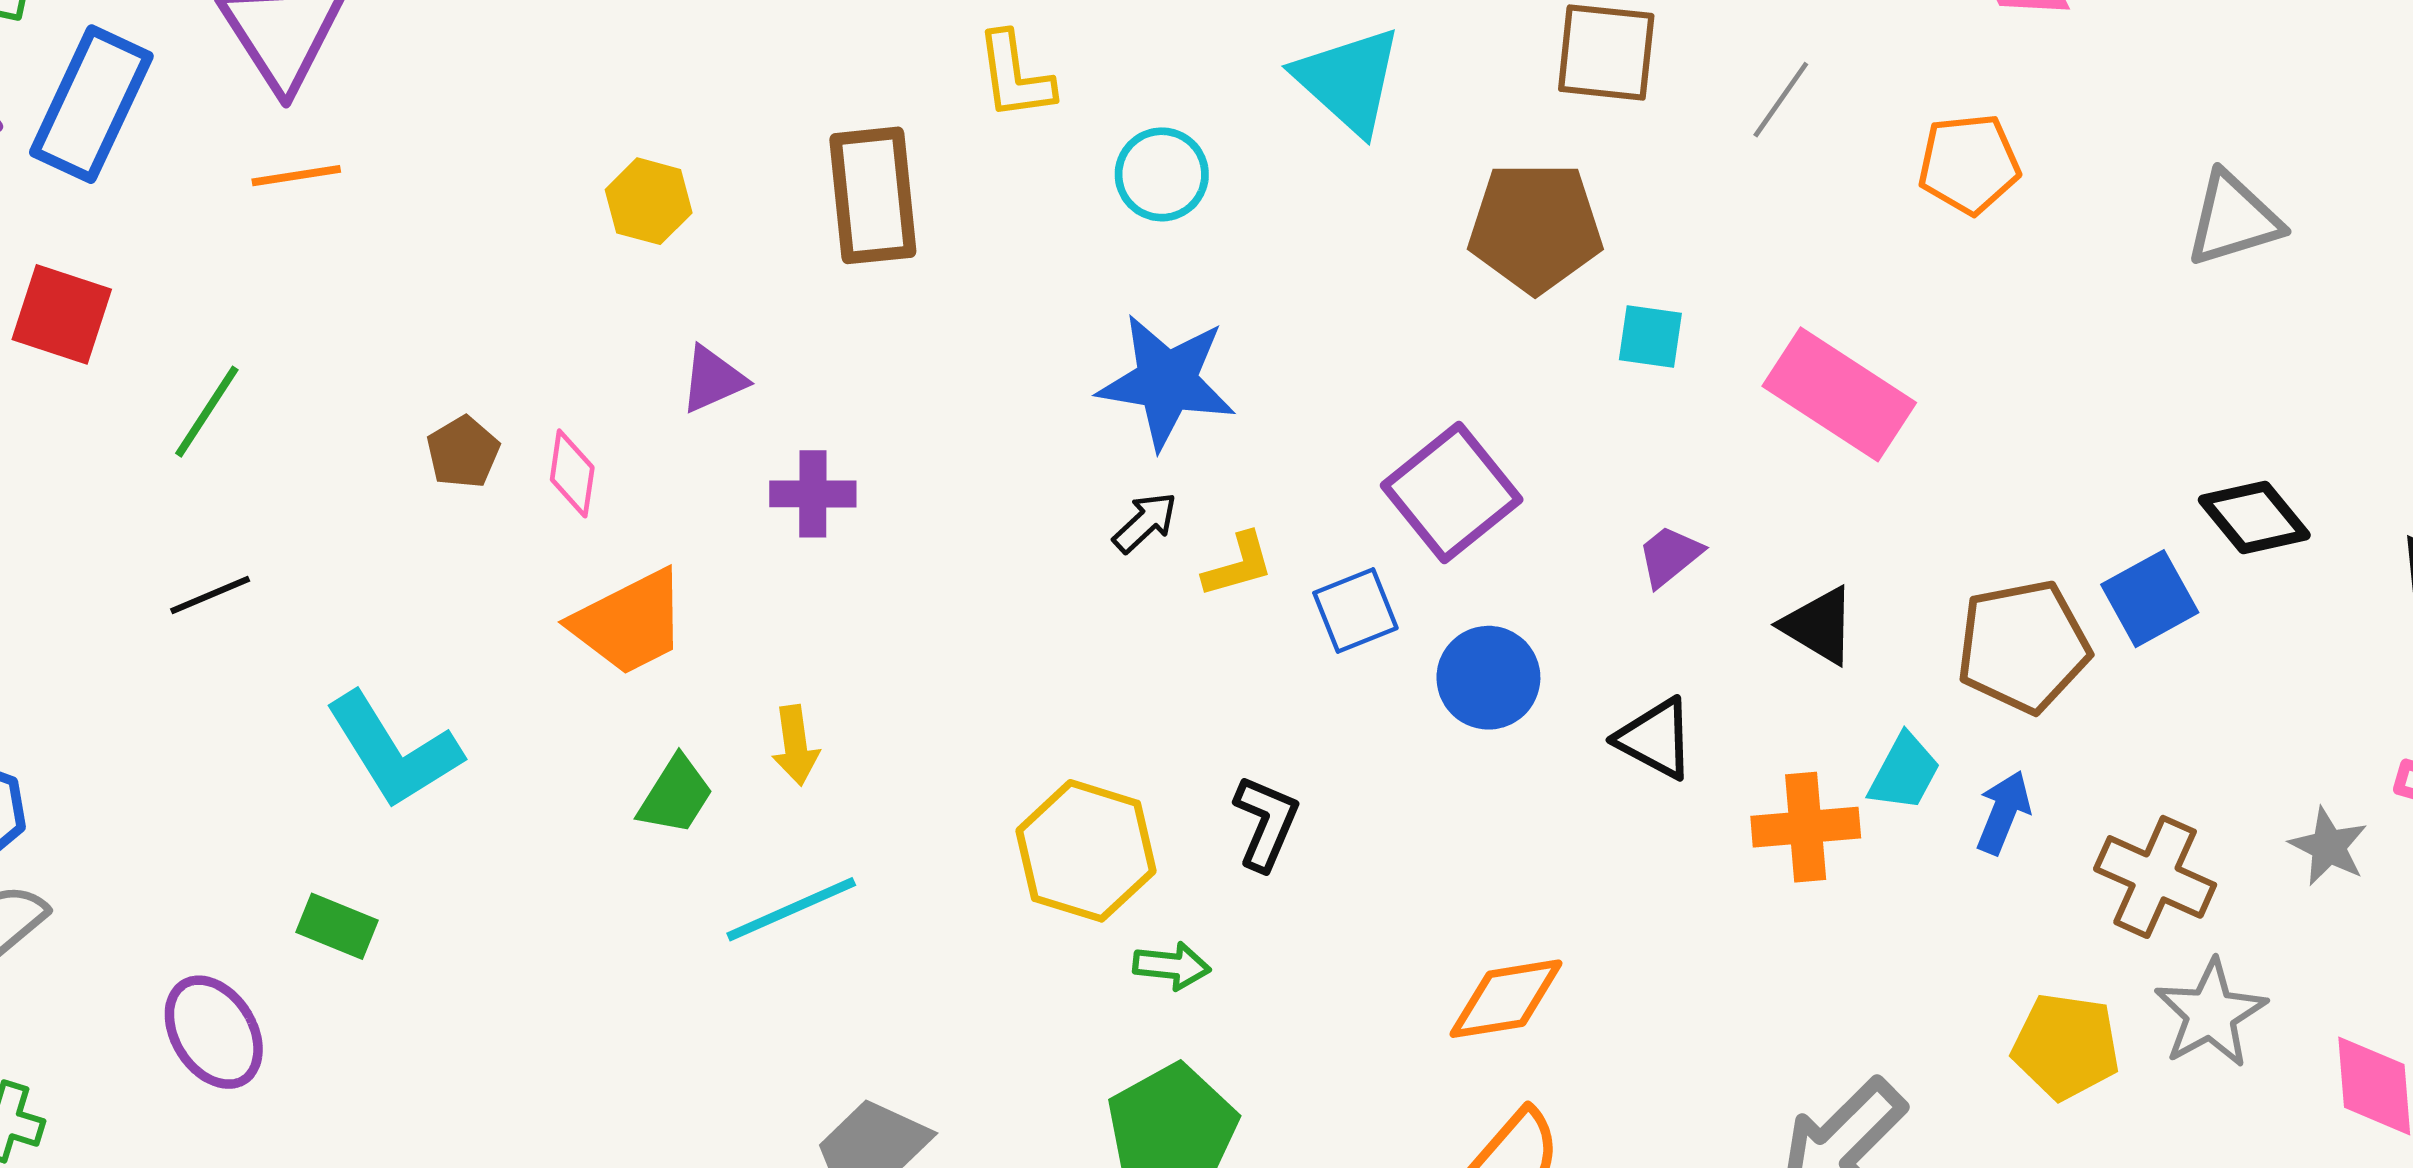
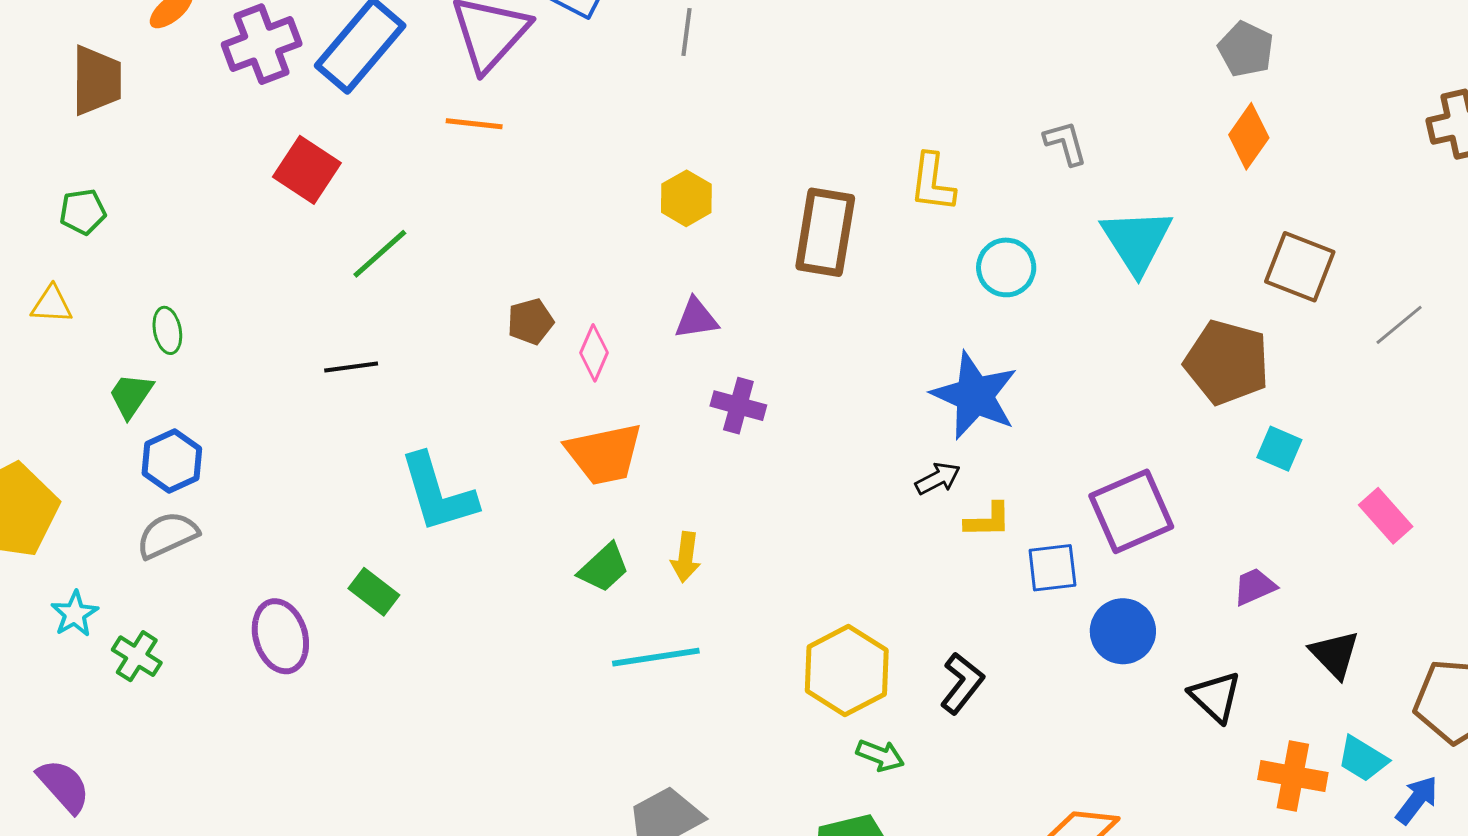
pink rectangle: (1839, 394) -> (1386, 516), size x0.6
cyan trapezoid: (1904, 772) -> (1363, 759), turned 78

